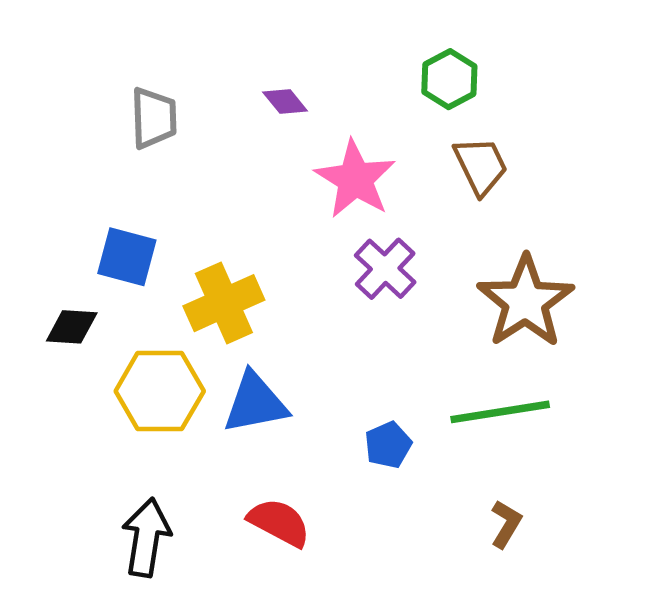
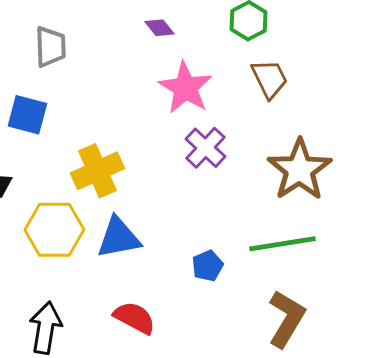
purple diamond: (285, 102) -> (159, 28), moved
blue square: (127, 257) -> (27, 115), moved
brown L-shape: (506, 524) -> (286, 319), size x1.8

